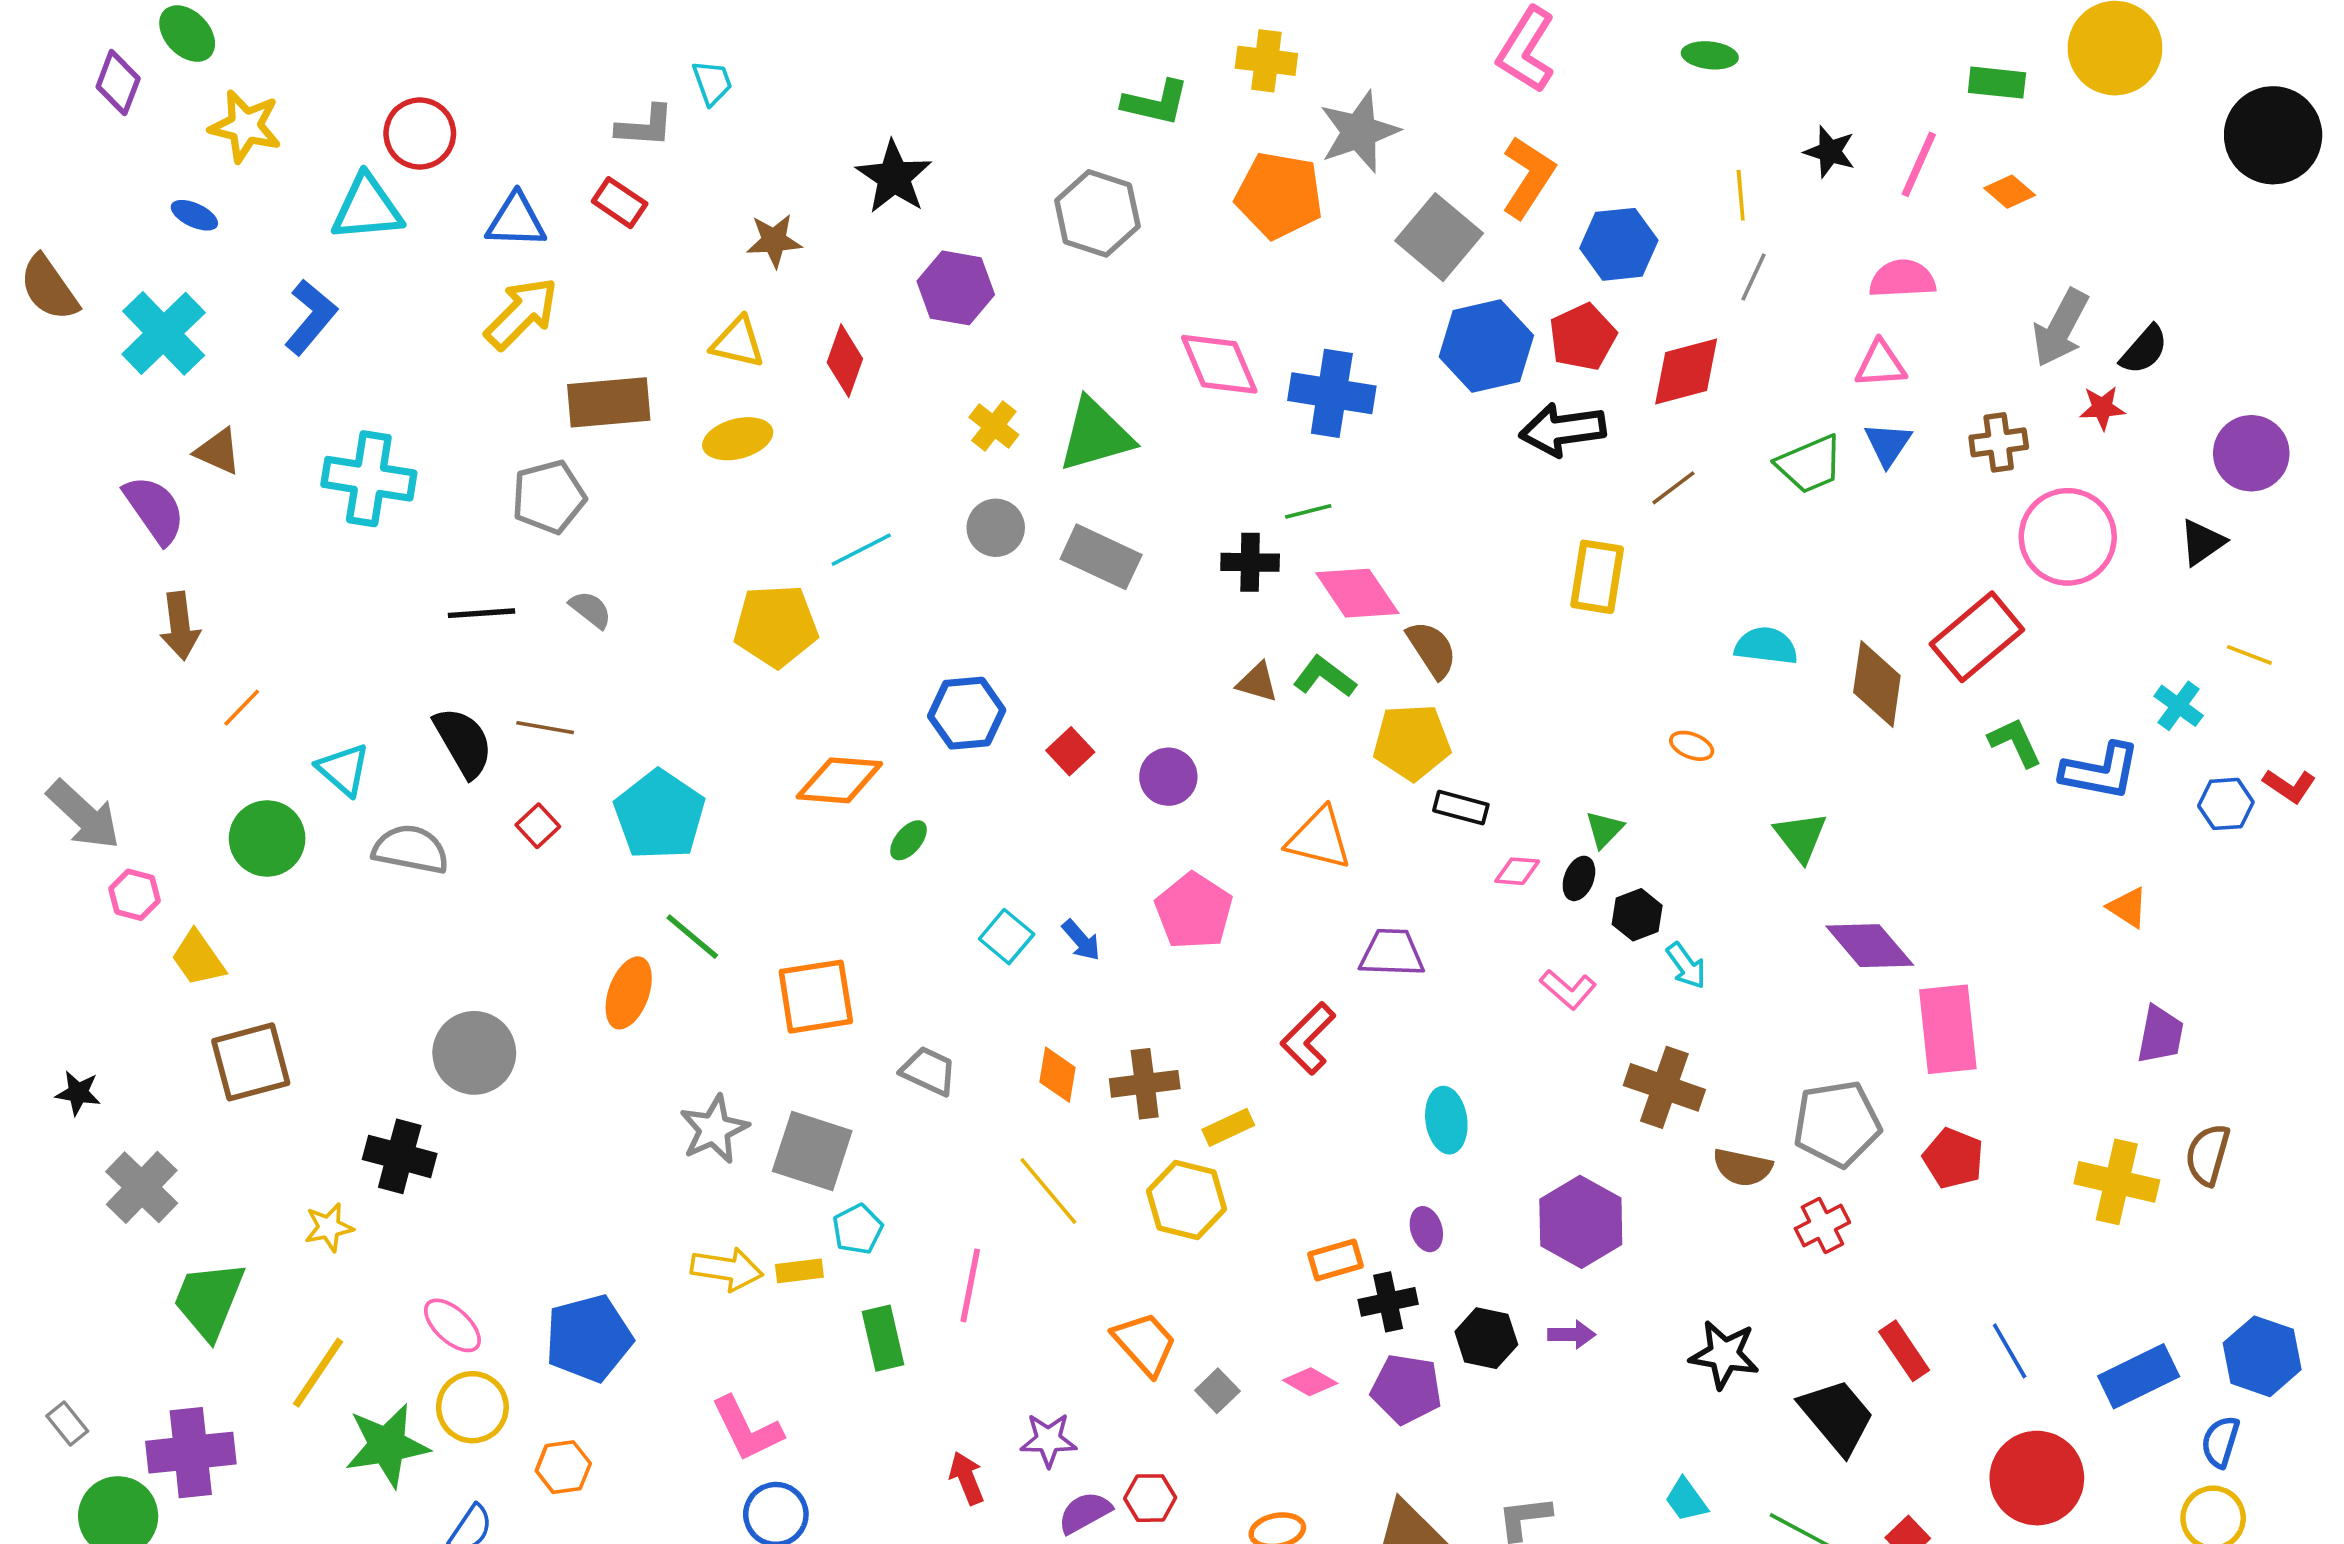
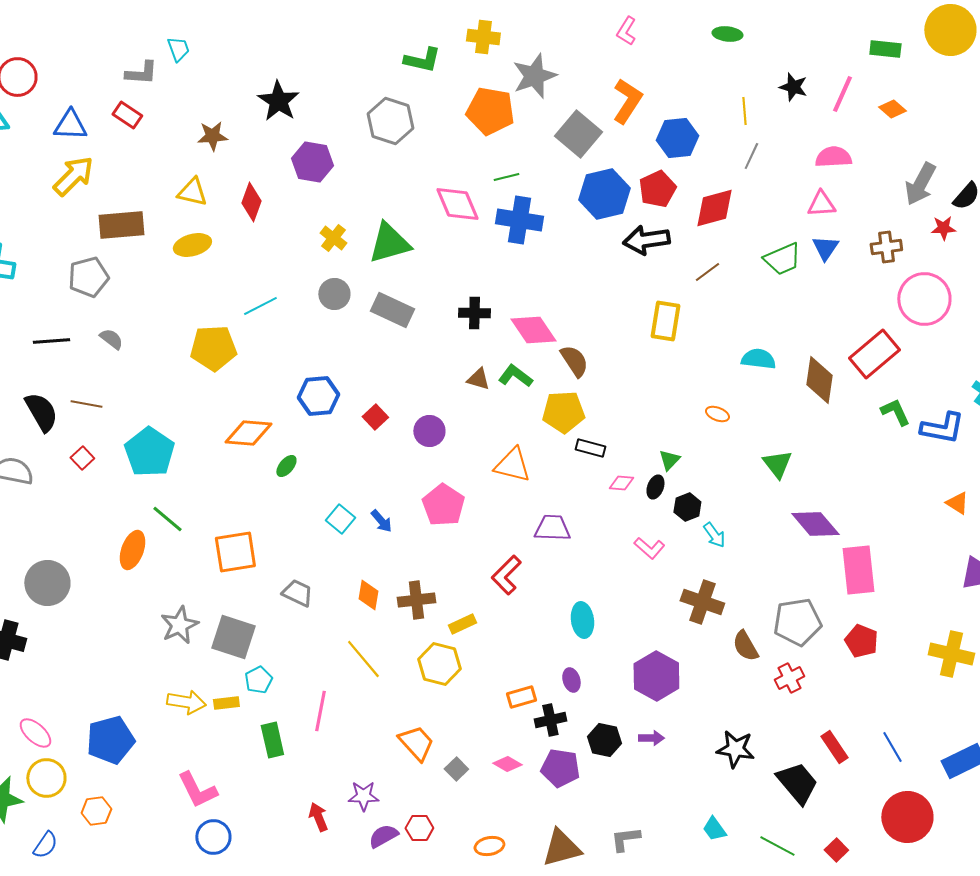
pink L-shape: (1526, 50) -> (626, 31), size x0.6
green line: (1308, 511) -> (506, 177), moved
brown semicircle: (1743, 1167) -> (745, 646), turned 48

